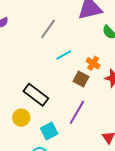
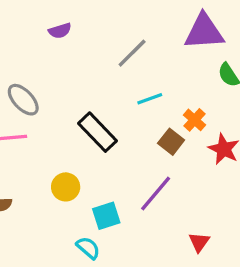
black rectangle: (36, 95) -> (98, 132), moved

